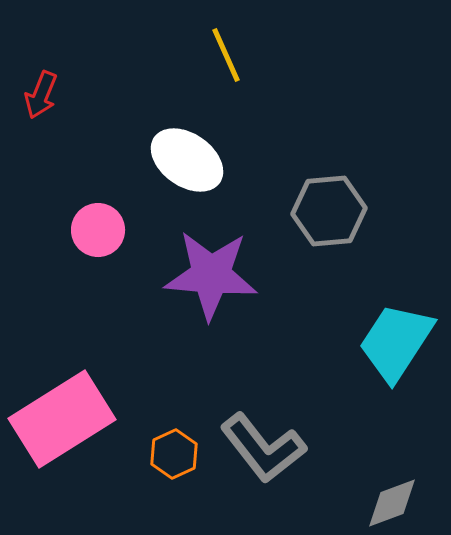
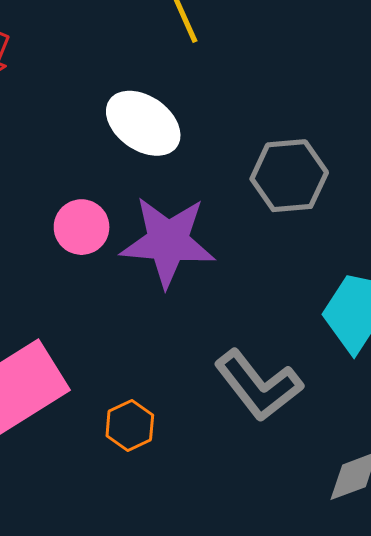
pink circle: (98, 230) -> (82, 227), moved
gray L-shape: (263, 448) -> (258, 385), moved

